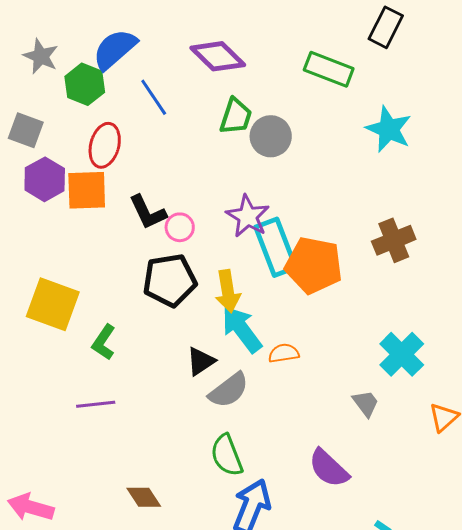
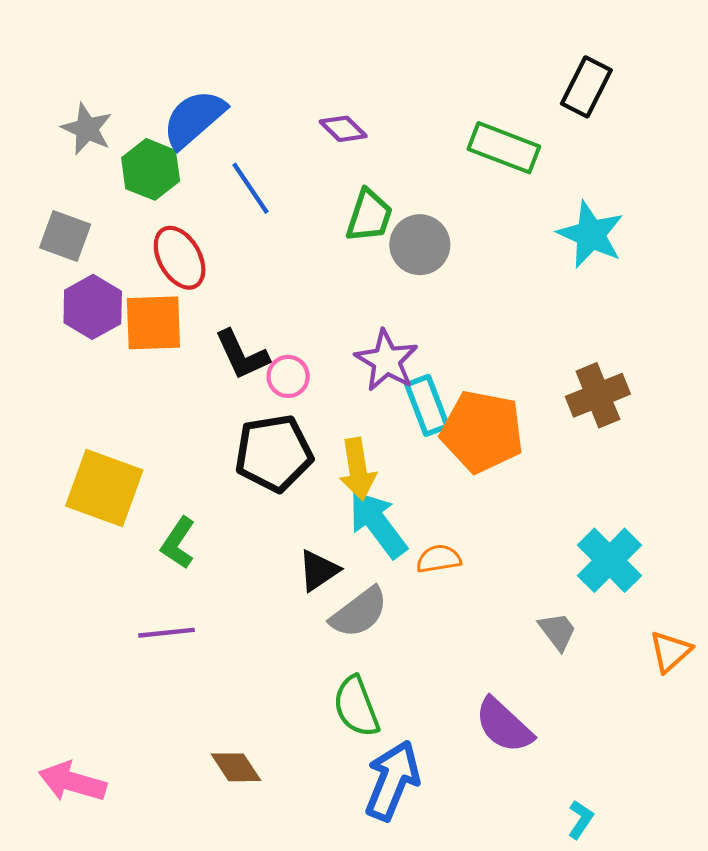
purple diamond: (218, 56) -> (343, 129), size x0.6
red ellipse: (105, 145) -> (180, 258), turned -45
cyan rectangle: (276, 247) -> (427, 405), size x0.7

